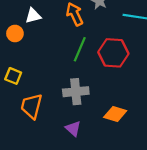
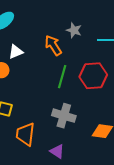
gray cross: (76, 92) -> (64, 116), turned 30
purple triangle: (73, 129) -> (57, 151), moved

